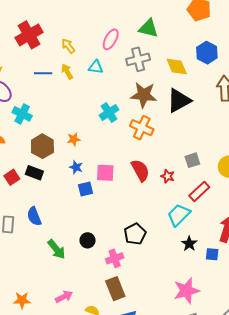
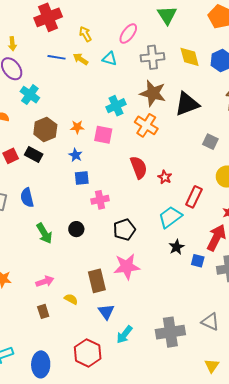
green triangle: (148, 28) -> (167, 15), moved, turned 35
yellow diamond: (177, 66) -> (190, 57), moved
yellow arrow: (67, 71) -> (81, 59), turned -35
gray square: (192, 160) -> (210, 142), moved, turned 35
pink square: (105, 173) -> (103, 135), moved
red rectangle: (199, 191) -> (194, 197), turned -30
pink cross: (115, 258) -> (100, 200), moved
pink star: (186, 291) -> (127, 267), moved

